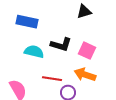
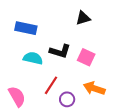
orange arrow: (85, 75) -> (94, 88), moved
red line: (52, 79) -> (51, 85), turned -66

